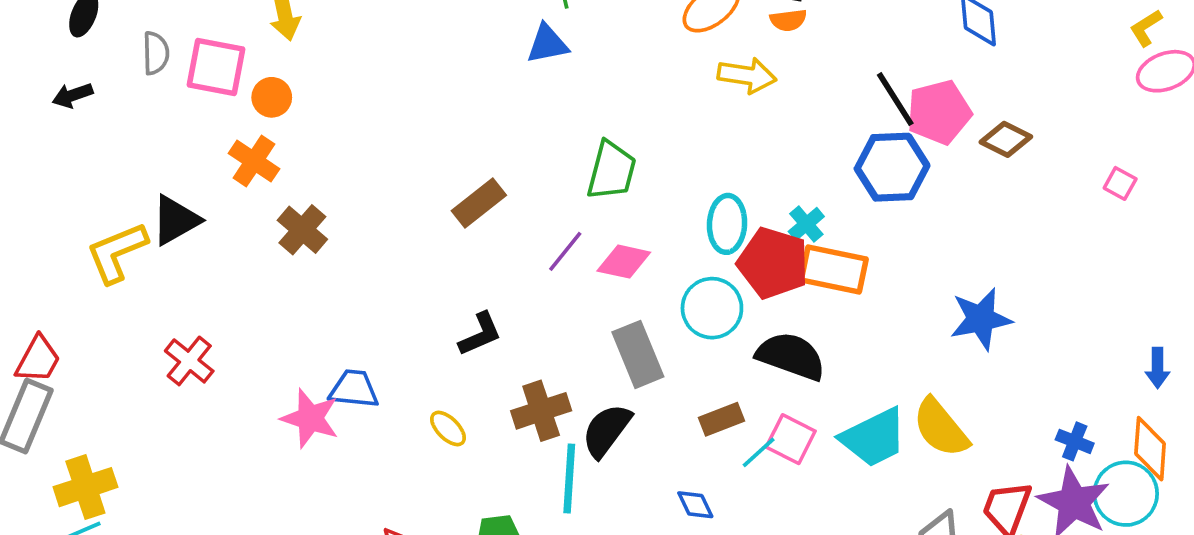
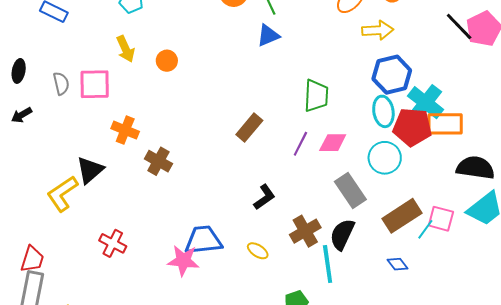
orange circle: (272, 97) -> (167, 61), moved
blue hexagon: (892, 167) -> (392, 75), moved
cyan cross: (806, 224) -> (426, 103), size x1.8
black semicircle: (791, 356) -> (475, 168), moved
blue trapezoid: (354, 389) -> (203, 240), size x1.4
brown rectangle: (722, 419) -> (402, 216), size x1.6

